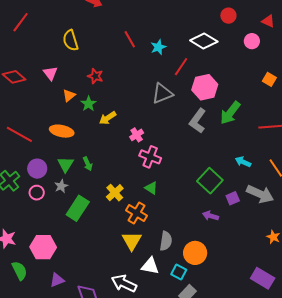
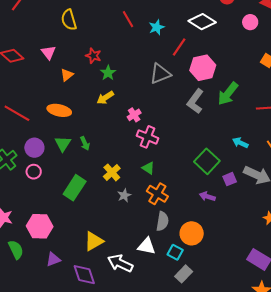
green star: (88, 104) -> (108, 73), moved
gray star: (61, 186) -> (124, 195), moved
orange cross: (137, 213) -> (157, 194), moved
yellow triangle: (132, 241) -> (94, 241), moved, turned 30

